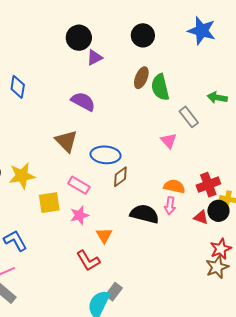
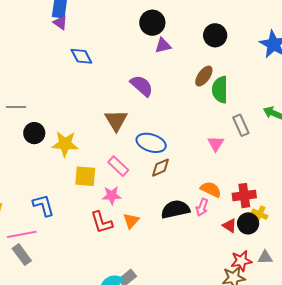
blue diamond: (18, 87) -> (81, 56), turned -50
black semicircle: (144, 214) -> (175, 209), turned -40
red L-shape: (88, 261) -> (102, 222), moved

